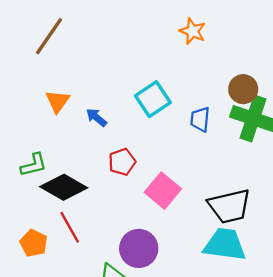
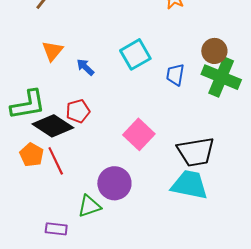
red pentagon: (122, 162) -> (78, 111), moved
green L-shape: (34, 165) -> (28, 105), size x1.5
orange pentagon: (34, 243) -> (32, 155), moved

